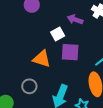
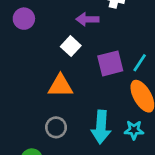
purple square: (70, 52) -> (110, 63), moved

